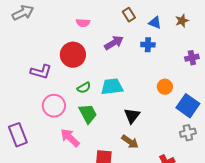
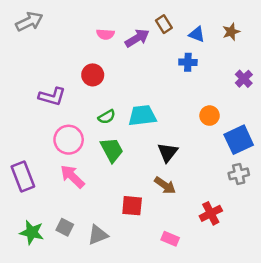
purple arrow: (114, 43) -> (137, 38), moved
red circle: (73, 55) -> (93, 75), size x0.7
purple cross: (192, 58) -> (244, 79), turned -32
blue square: (188, 106) -> (239, 140), turned 30
pink arrow: (70, 138) -> (72, 177), moved

